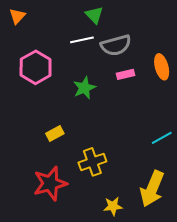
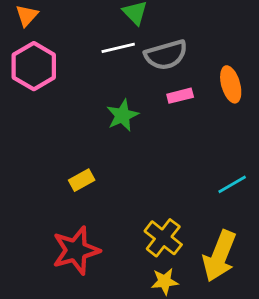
pink hexagon: (36, 67) -> (34, 66), moved
yellow cross: (92, 162) -> (163, 238), moved, turned -32

